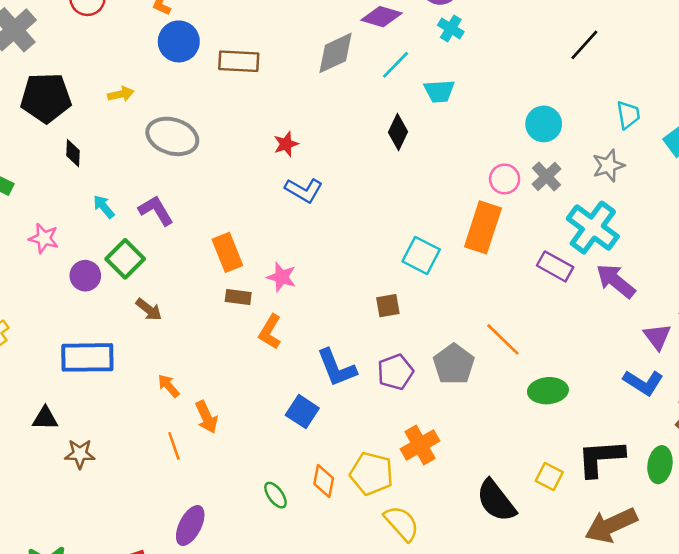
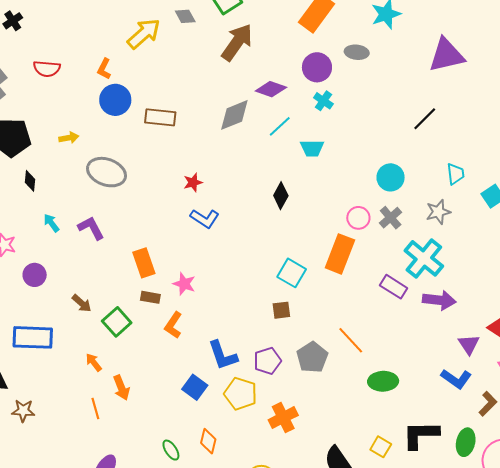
black diamond: (398, 132) -> (281, 196), moved
green square: (125, 259) -> (117, 322), moved
purple arrow: (616, 281) -> (439, 300), turned 144
brown square: (388, 306) -> (281, 310), moved
yellow pentagon: (371, 474) -> (241, 394), moved

